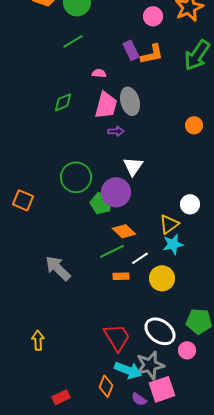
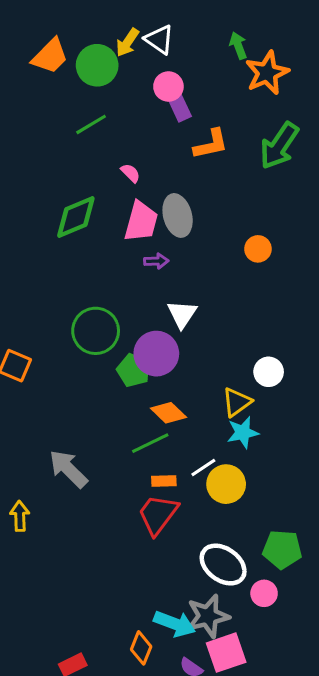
pink circle: (153, 16) -> (168, 87), moved
purple rectangle: (131, 50) -> (179, 106), moved
pink semicircle: (99, 73) -> (131, 173), turned 40
green diamond: (63, 102) -> (76, 217), size x1.5
orange circle: (194, 125) -> (258, 249), moved
white line: (140, 258) -> (203, 467), moved
red trapezoid: (117, 337) -> (158, 514), moved, turned -112
yellow arrow: (38, 340) -> (20, 516), moved

